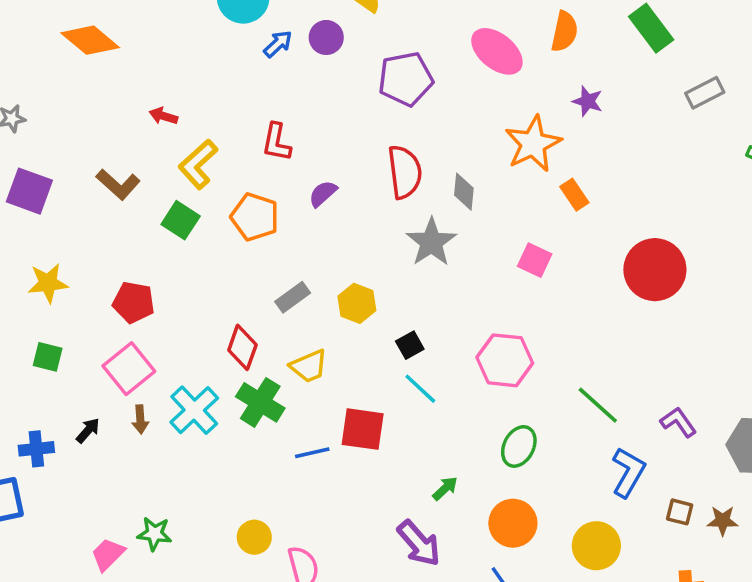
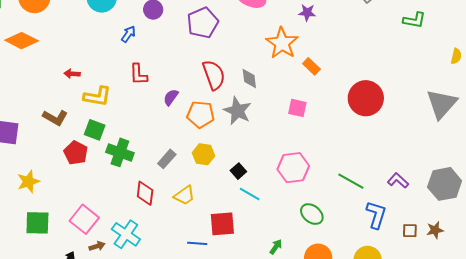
blue arrow: (278, 44) -> (128, 34), moved
yellow L-shape: (198, 164) -> (97, 96), turned -116
orange pentagon: (255, 217) -> (201, 114), moved
red pentagon: (134, 302) -> (76, 153), moved, turned 30
green square: (48, 357) -> (37, 223), size x1.5
green cross: (260, 402) -> (120, 152), moved
brown arrow: (140, 419) -> (97, 246), turned -91
green ellipse: (519, 446) -> (312, 214), turned -65
blue line: (312, 453) -> (197, 243), turned 30

